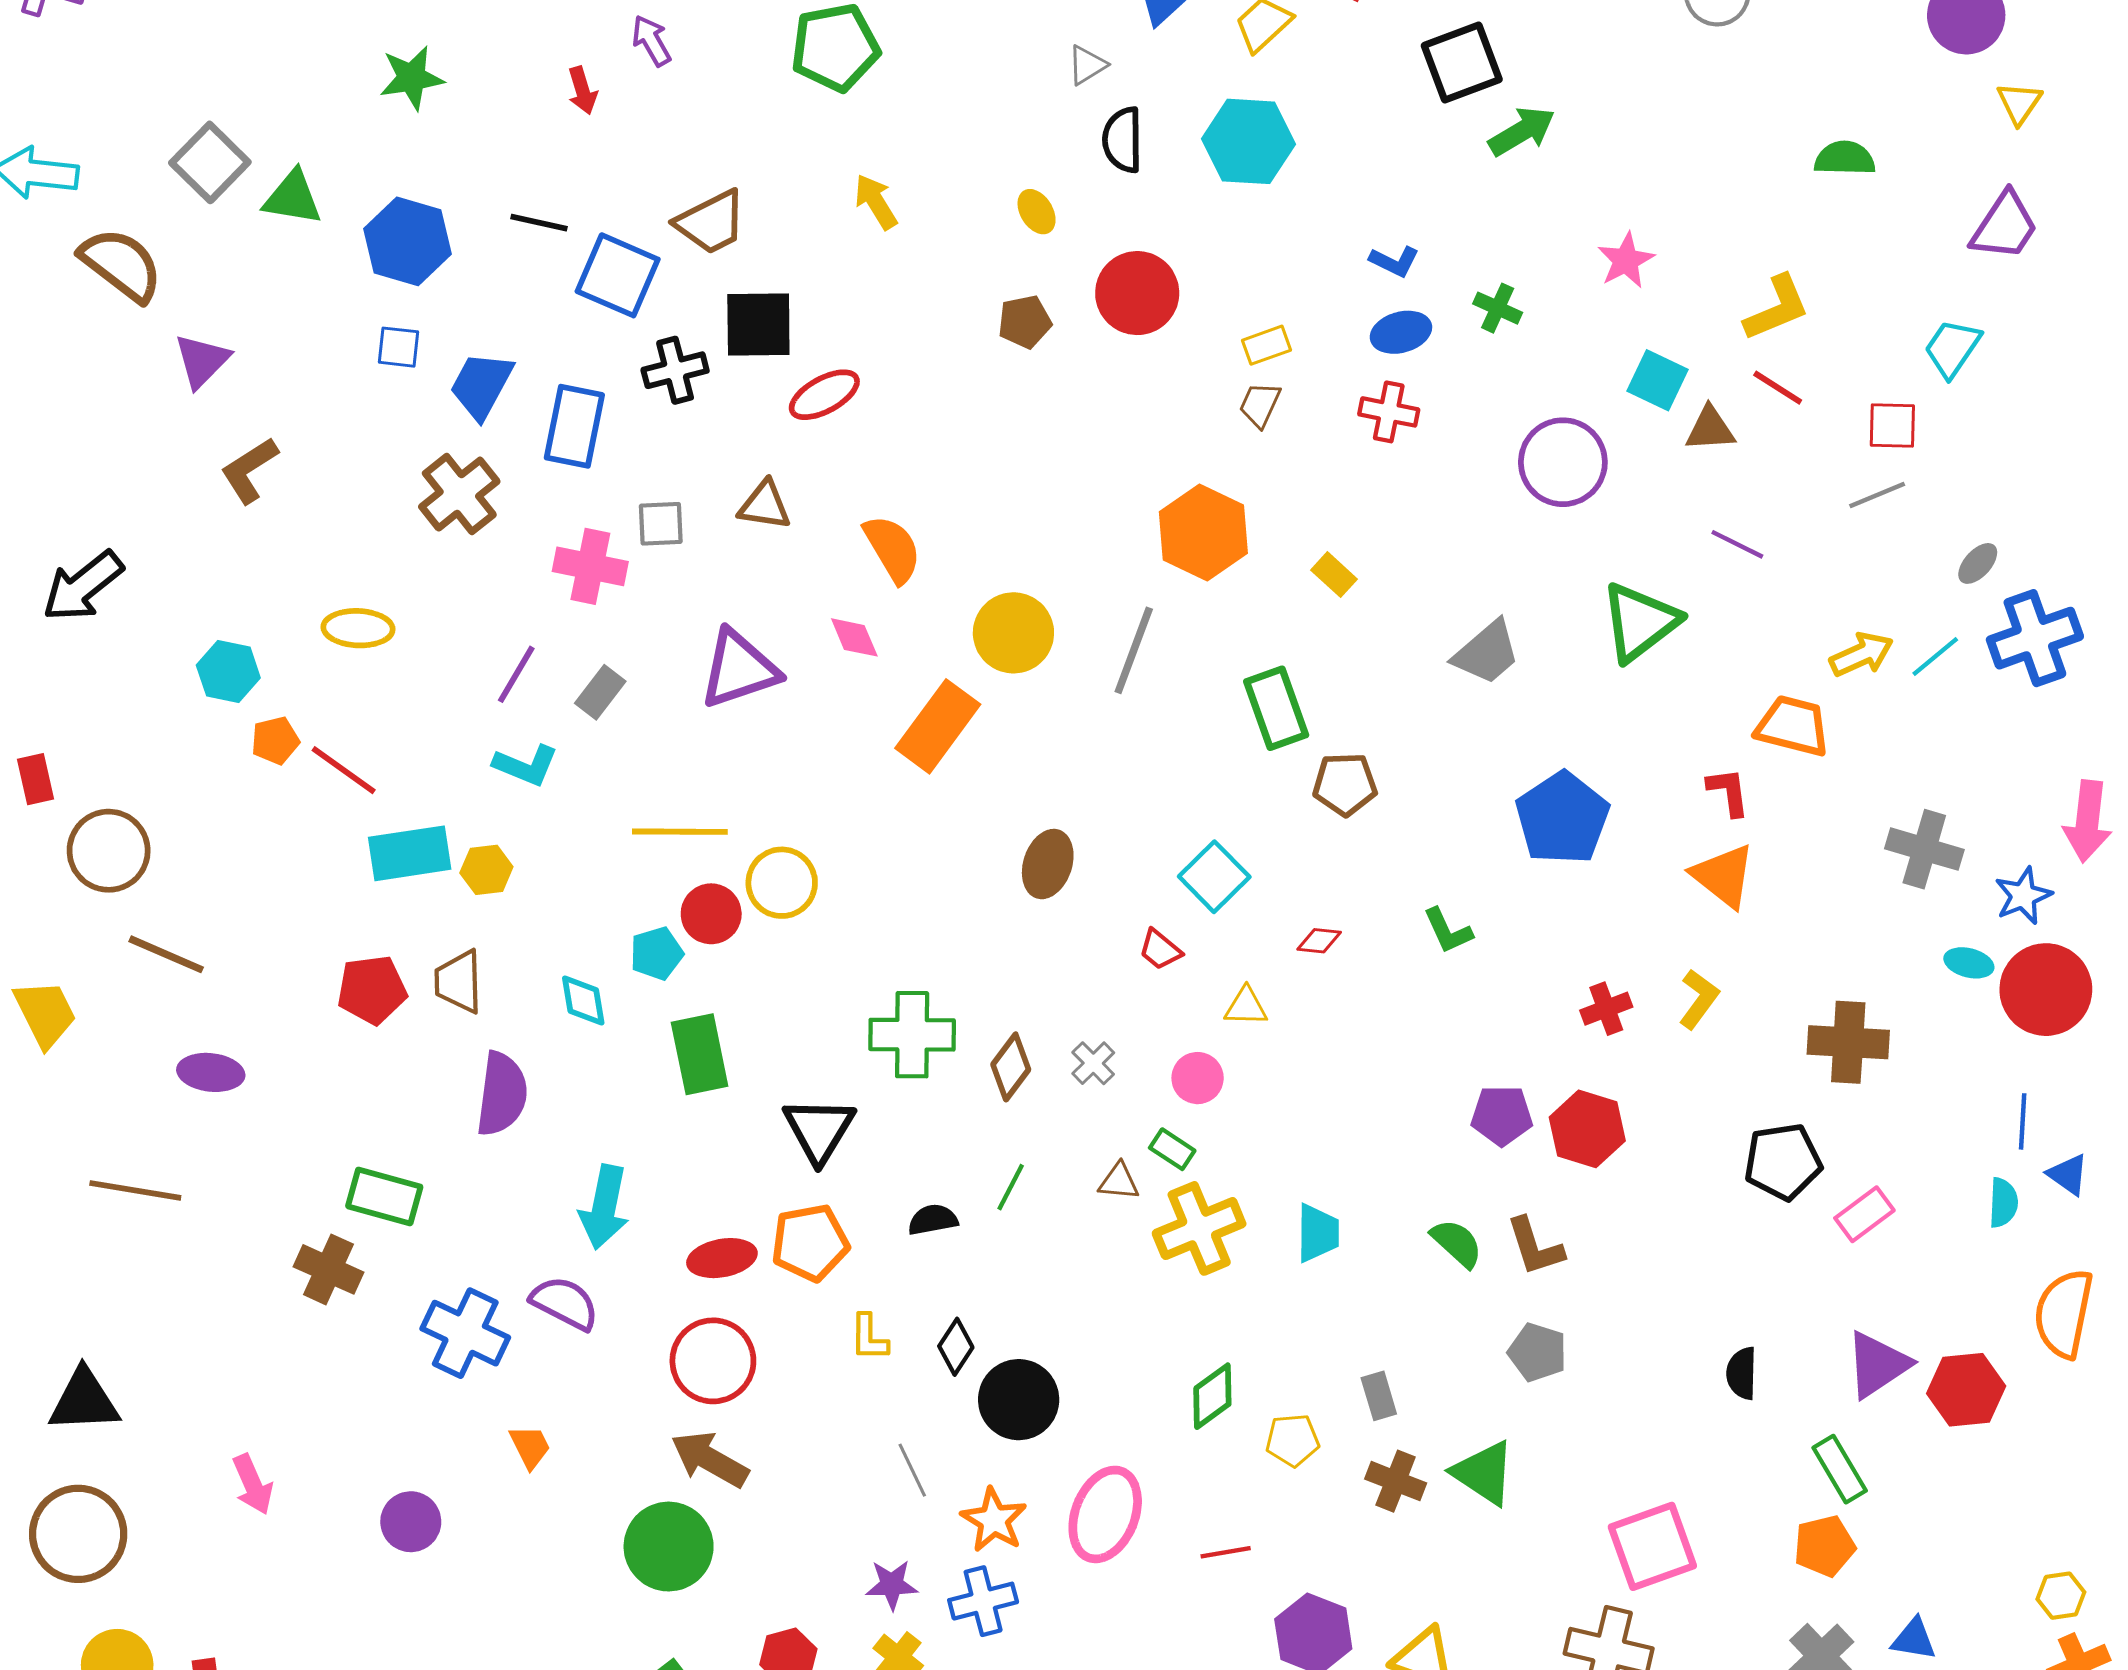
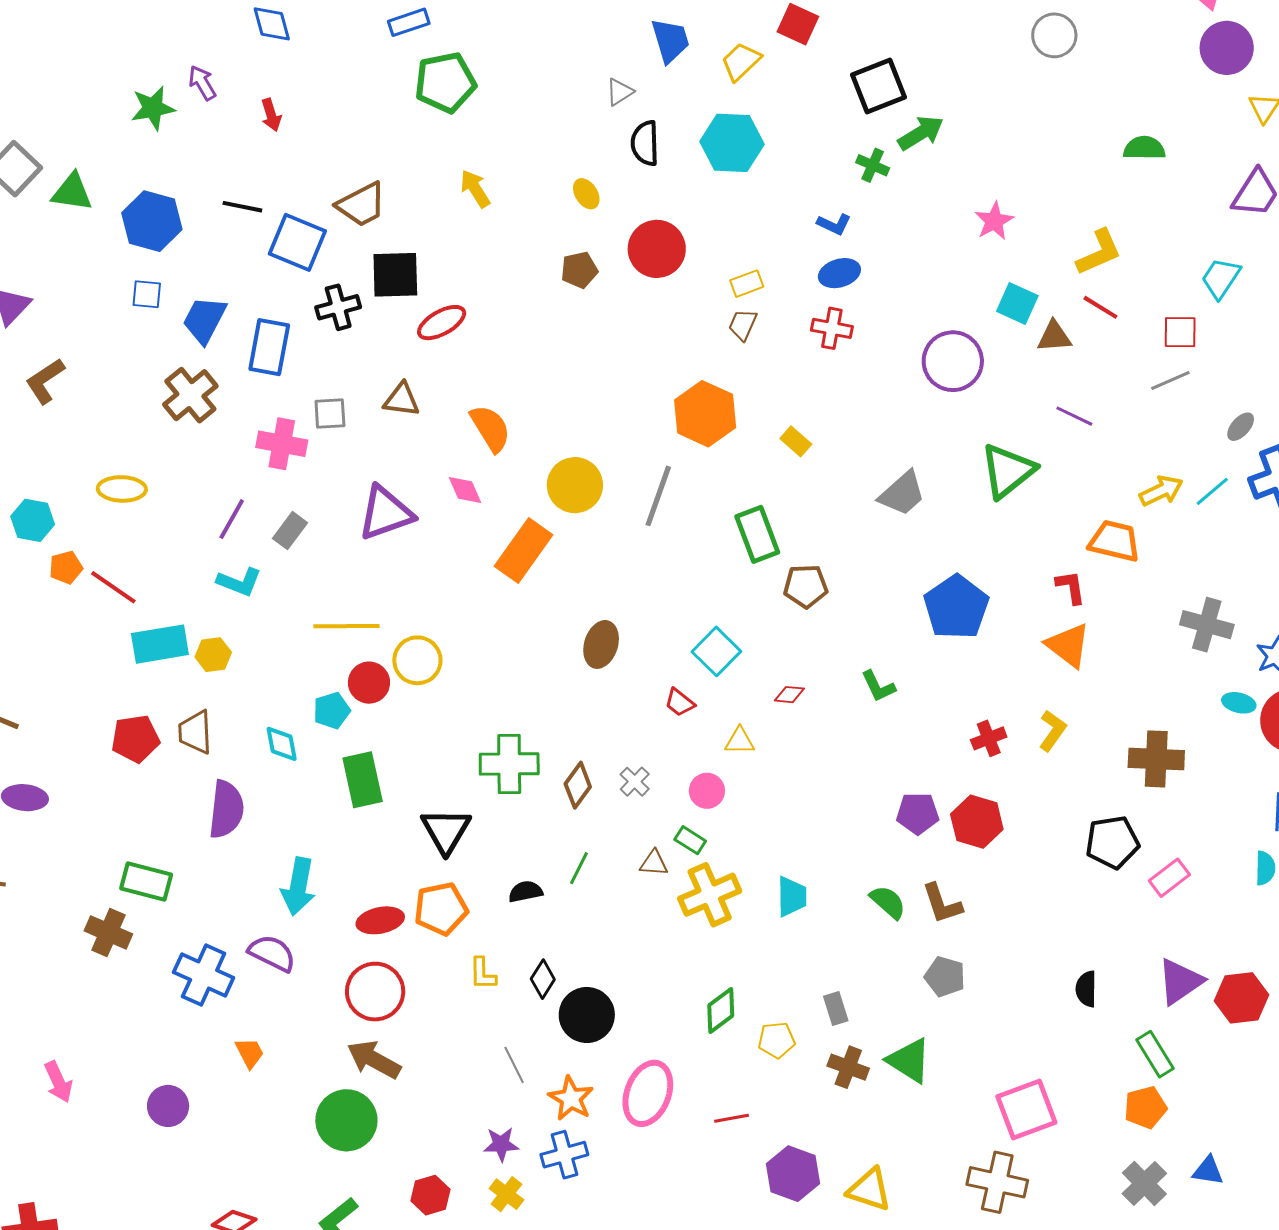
purple arrow: (651, 41) -> (202, 83), moved
green cross: (1498, 308) -> (873, 165), moved

